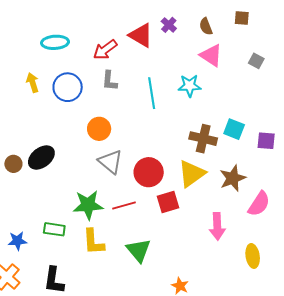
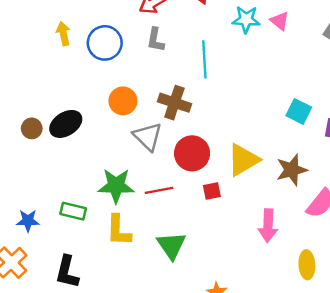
pink triangle: (211, 55) -> (280, 21), size x0.7
cyan star: (190, 86) -> (246, 19), moved
orange circle: (99, 129) -> (123, 101), moved
brown cross: (203, 139) -> (174, 103), moved
red square: (168, 202) -> (212, 191), size x0.7

